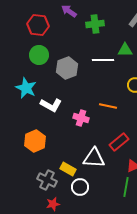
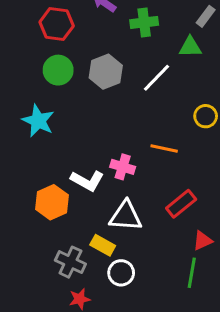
green triangle: (125, 50) -> (190, 47), moved
white line: (103, 60) -> (156, 78), turned -45
gray hexagon: (67, 68) -> (106, 72), moved
white L-shape: (51, 105) -> (87, 181), moved
white triangle: (94, 158) -> (126, 216), moved

